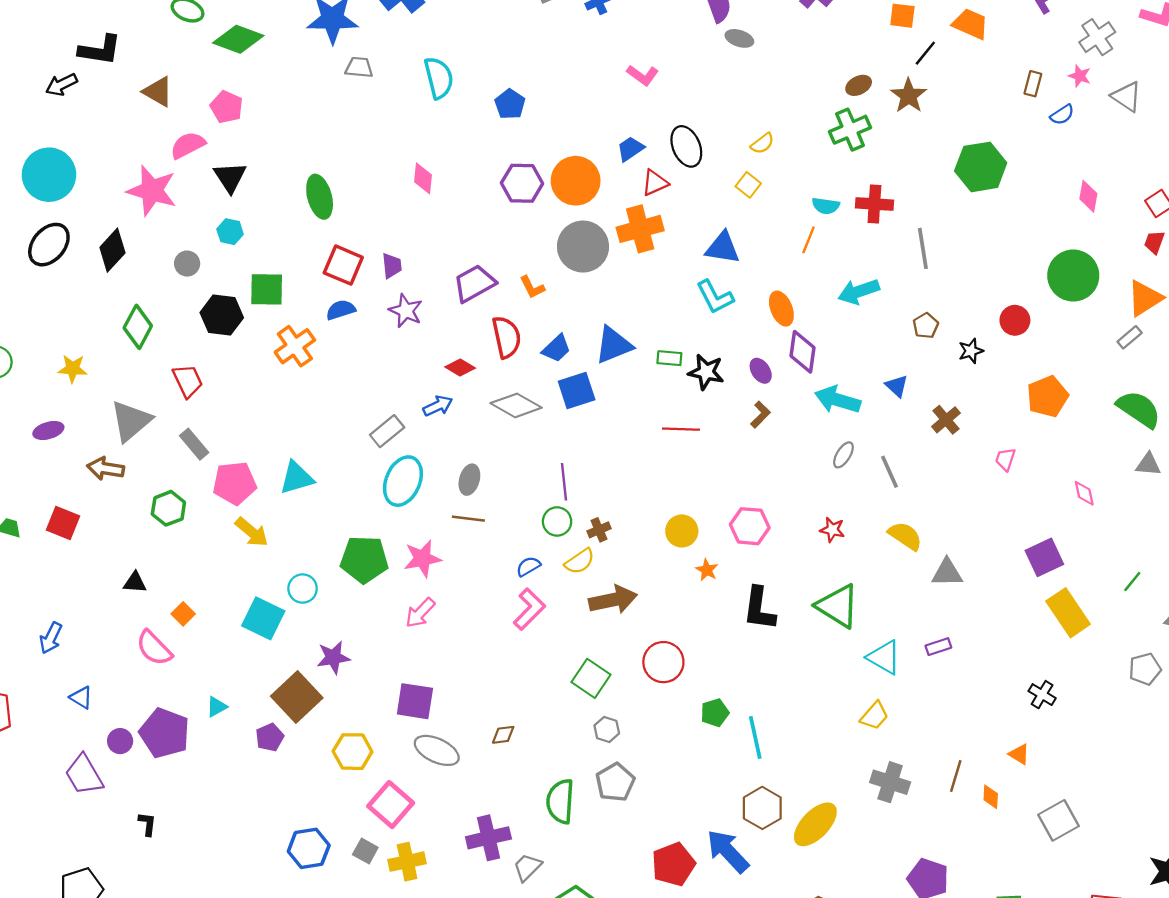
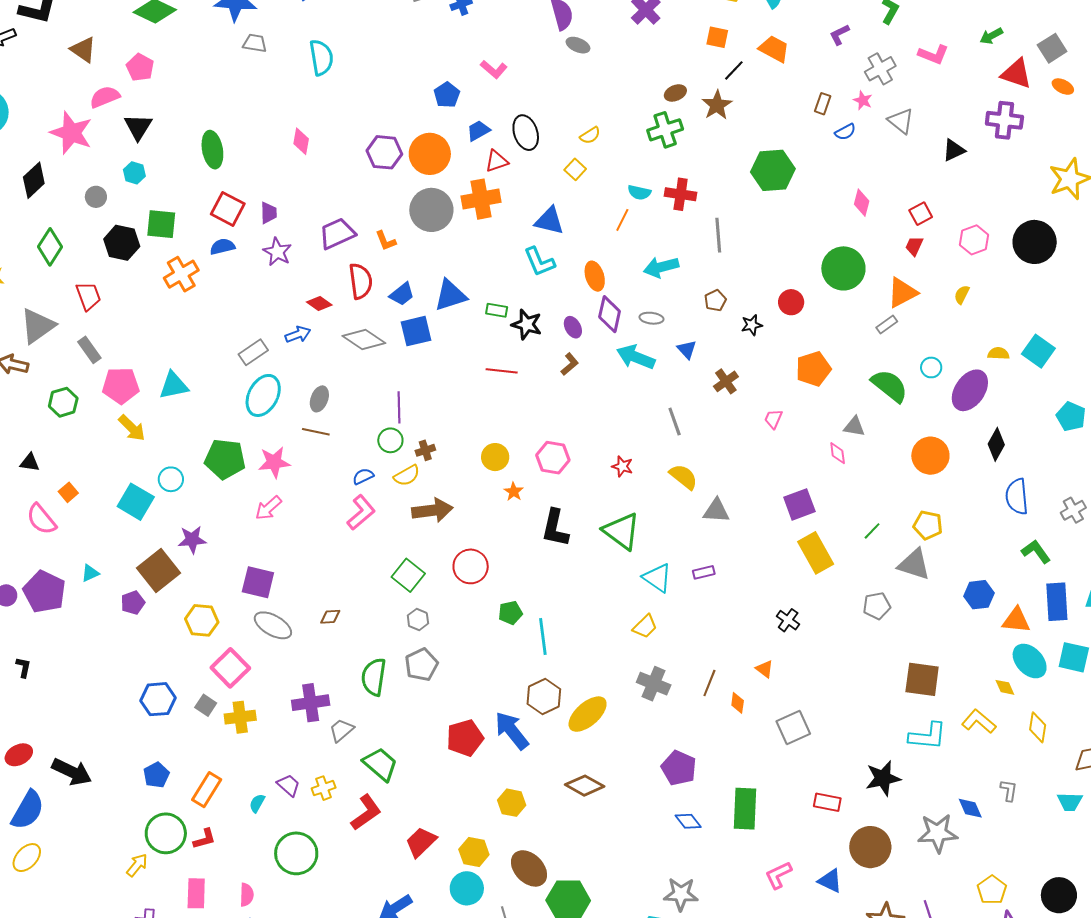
blue pentagon: (510, 104) -> (447, 95), moved
gray ellipse: (843, 455) -> (651, 318), moved, turned 60
gray triangle: (1148, 464) -> (854, 426), moved

